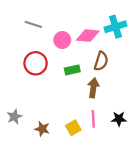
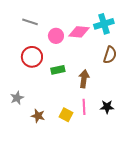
brown semicircle: (101, 61) -> (110, 55), moved
green rectangle: (72, 70) -> (58, 70), moved
gray star: (14, 117) -> (17, 98), moved
yellow square: (73, 128) -> (66, 115), turned -32

